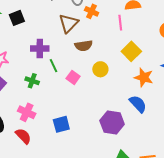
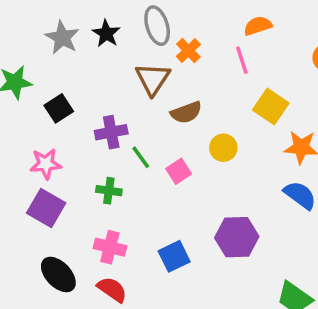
orange cross: (92, 11) -> (188, 51), turned 32
black square: (17, 18) -> (59, 108), moved
pink square: (73, 77) -> (179, 171), turned 32
purple hexagon: (112, 122) -> (237, 237), moved

